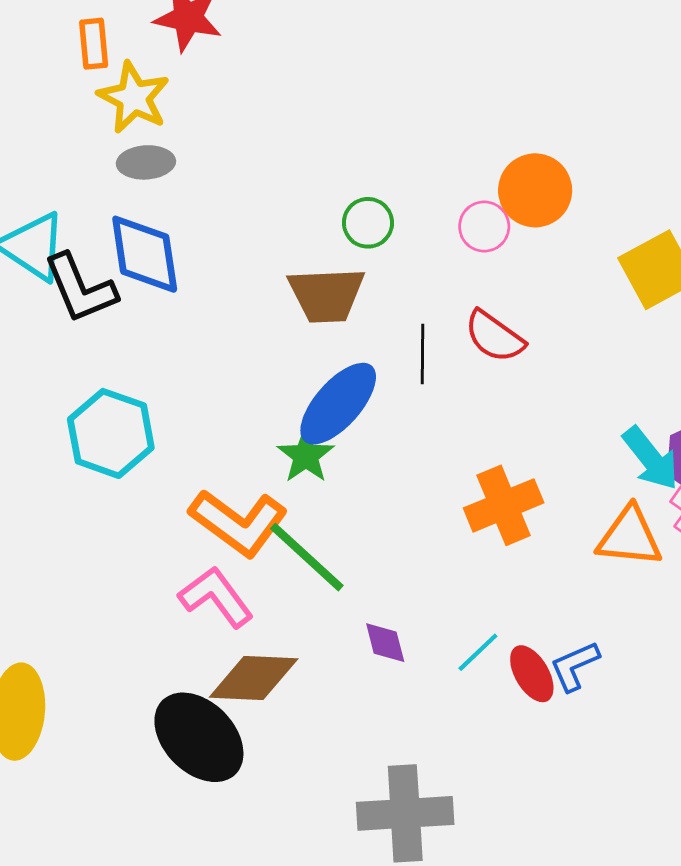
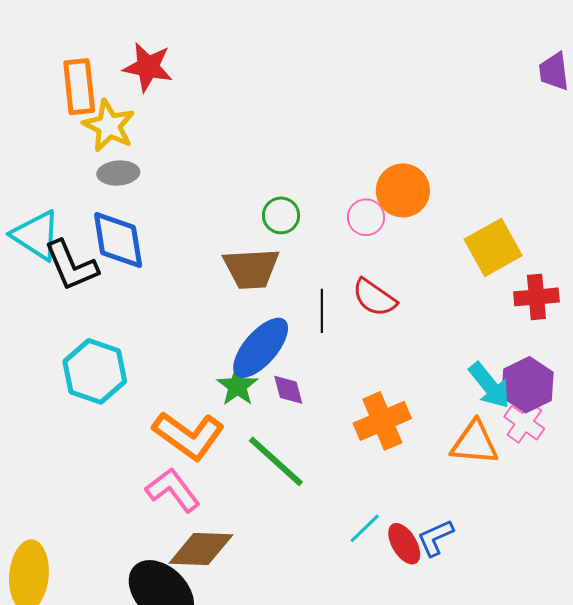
orange rectangle: (94, 44) -> (79, 87), size x1.5
green line: (307, 557) -> (276, 461), moved
purple diamond: (385, 643) -> (288, 390), moved

